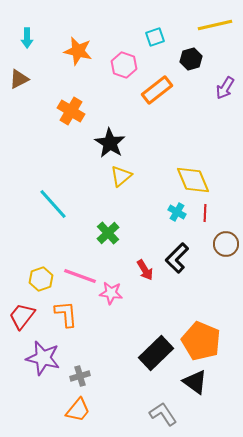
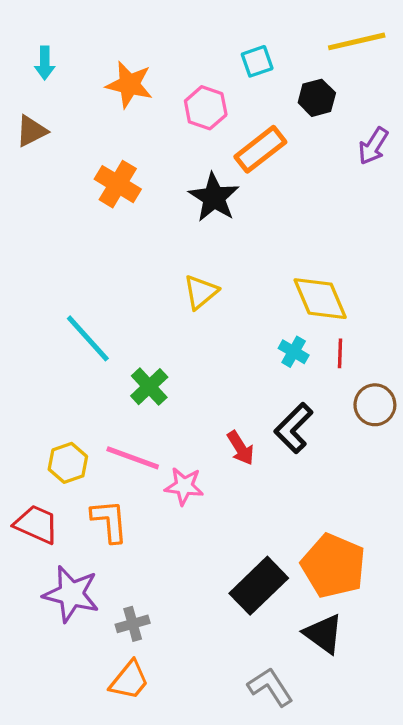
black star: (110, 143) -> (214, 197), moved
green cross: (108, 233) -> (149, 387), moved
red trapezoid: (22, 316) -> (36, 524), turned 76

